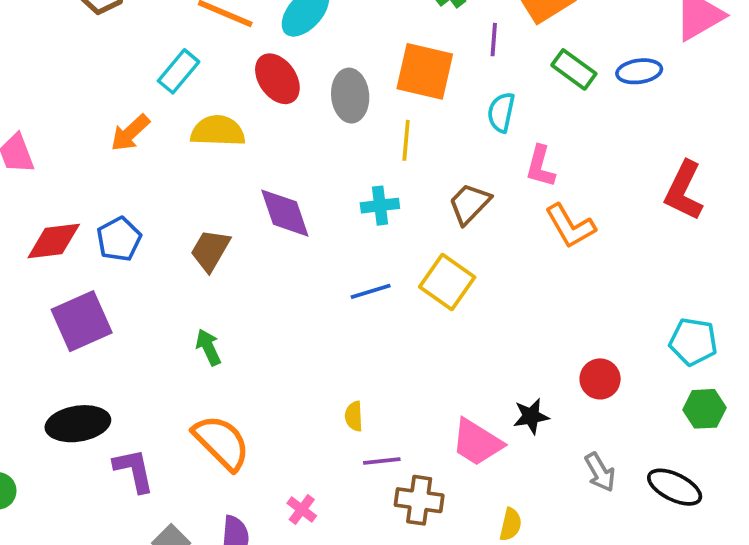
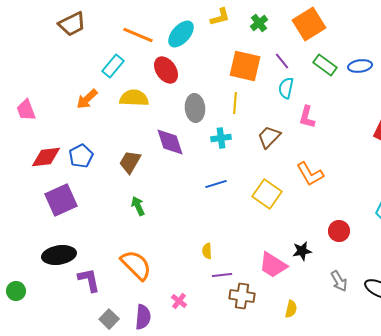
purple line: (494, 40) -> (282, 61), moved, turned -42
gray ellipse: (350, 96) -> (195, 108), moved
orange L-shape: (570, 226) -> (310, 174), moved
yellow square: (447, 282) -> (267, 194), moved
green arrow: (208, 347) -> (138, 206), moved

